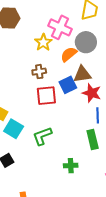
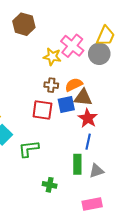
yellow star: (43, 42) -> (52, 57), turned 30
gray circle: (86, 42) -> (99, 54), moved
orange semicircle: (69, 54) -> (74, 85), moved
brown cross: (39, 72) -> (51, 85), moved

